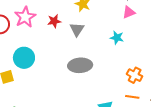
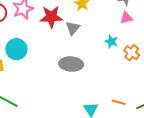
red star: (54, 21) -> (51, 17), size x1.6
orange cross: (135, 75) -> (132, 53), moved

